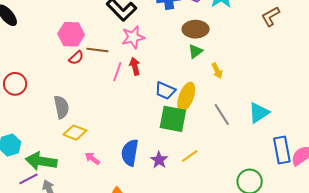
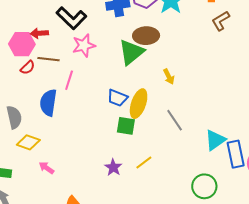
green triangle: (195, 51) -> (131, 52), moved, size x1.8
red arrow: (135, 66) -> (39, 33), moved, turned -78
cyan triangle: (259, 113) -> (215, 140), moved
green square: (173, 119) -> (126, 126), size x0.7
blue semicircle: (130, 153) -> (48, 103), moved

